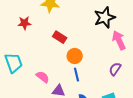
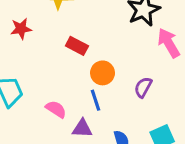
purple semicircle: (115, 69) -> (143, 87), moved
blue line: (77, 75) -> (96, 100), moved

